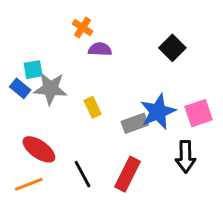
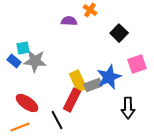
orange cross: (82, 27) -> (90, 10), moved
purple semicircle: (100, 49) -> (69, 21), moved
yellow rectangle: (93, 107) -> (78, 81), moved, size x1.5
pink square: (199, 113) -> (137, 64), moved
red rectangle: (127, 174) -> (72, 100), moved

